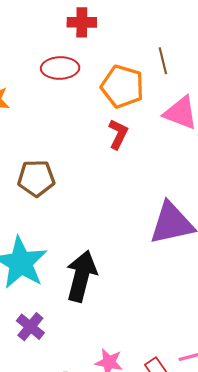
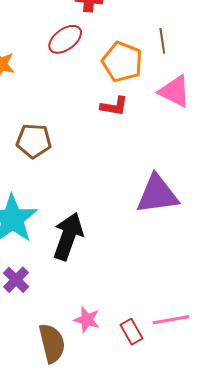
red ellipse: (60, 68) -> (65, 39), turned -40
red L-shape: (118, 134) -> (114, 106), turned 68

